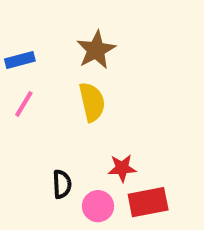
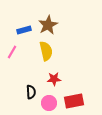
blue rectangle: (20, 60) -> (24, 30), moved
red star: (122, 168) -> (54, 79), moved

